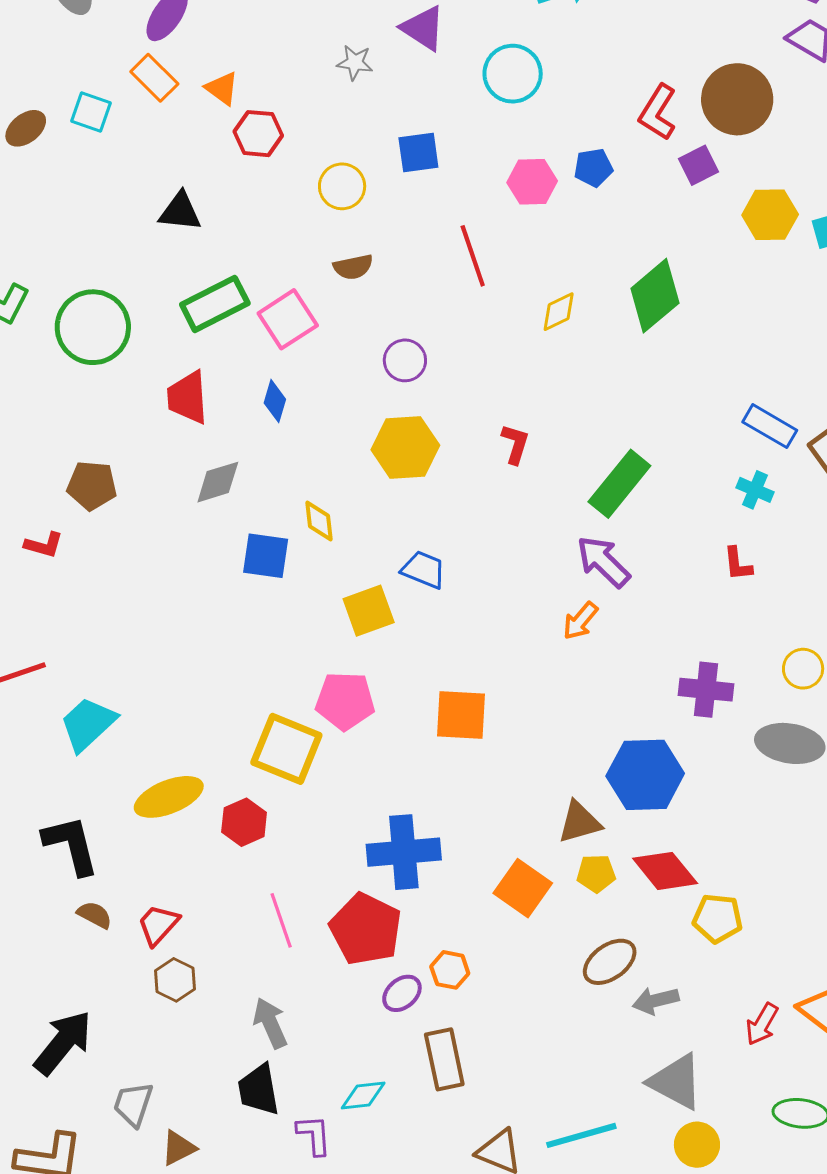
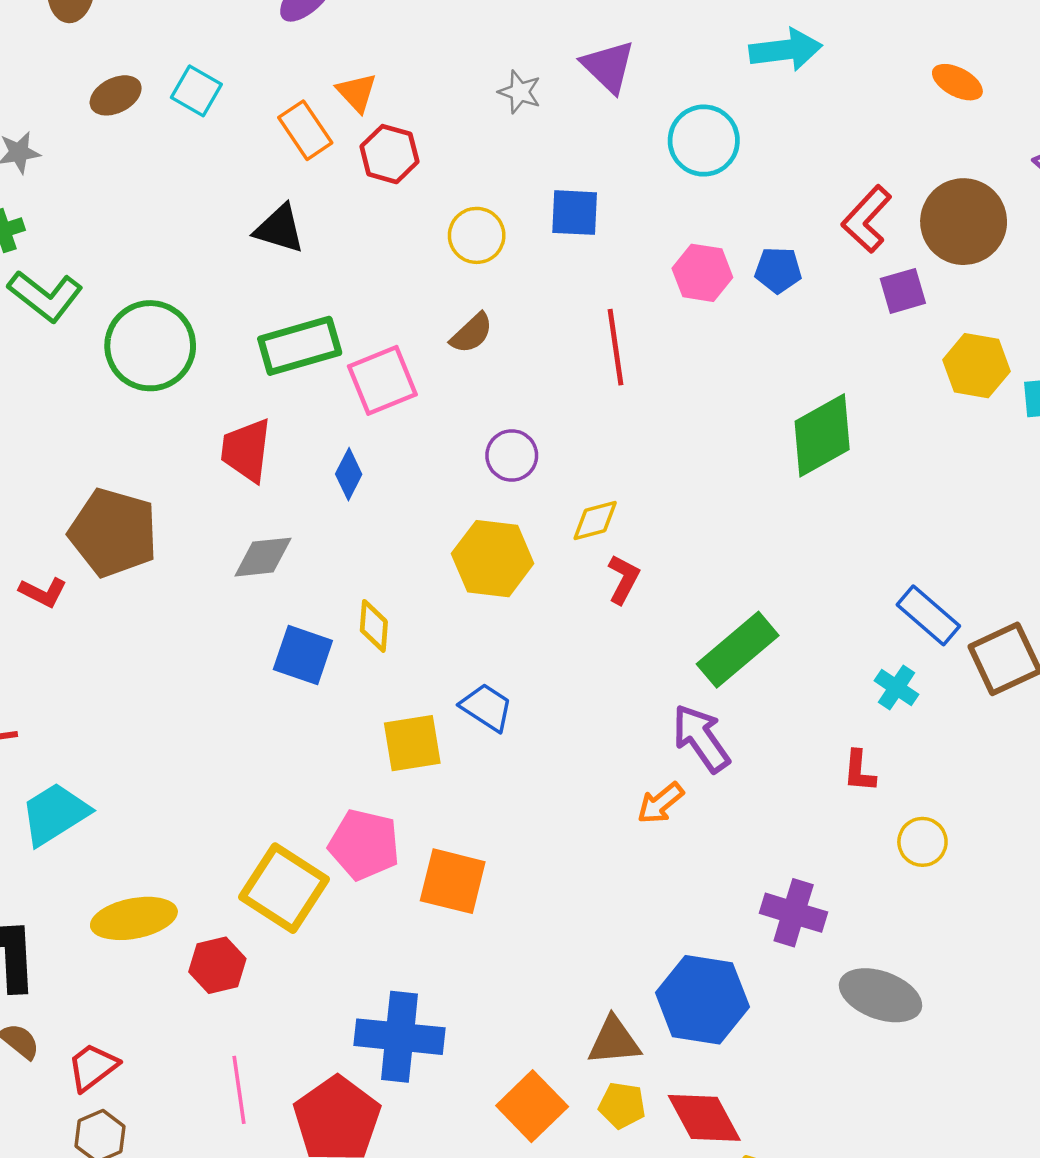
orange rectangle: (154, 78) -> (305, 130), moved
brown semicircle: (353, 267) -> (472, 333), turned -42
yellow diamond: (559, 312) -> (595, 521), moved
brown pentagon: (92, 485) -> (113, 533), size x1.5
yellow circle: (803, 669) -> (922, 842), moved
orange square: (461, 715) -> (453, 881), moved

